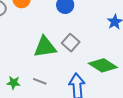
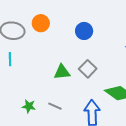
green triangle: (45, 47) -> (62, 72), size x0.7

